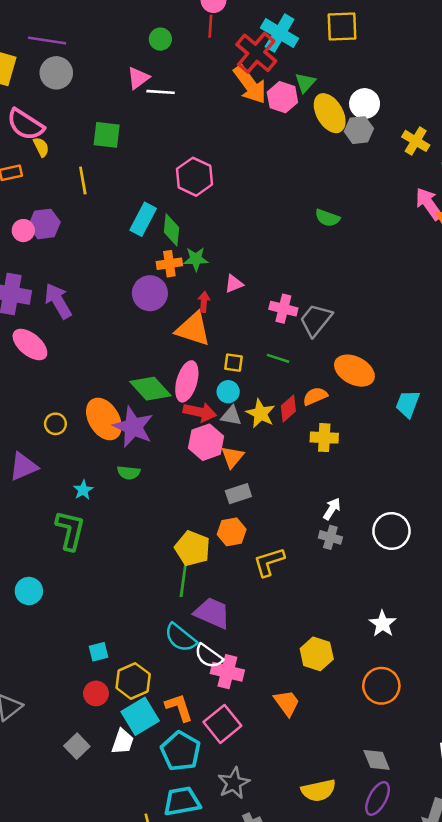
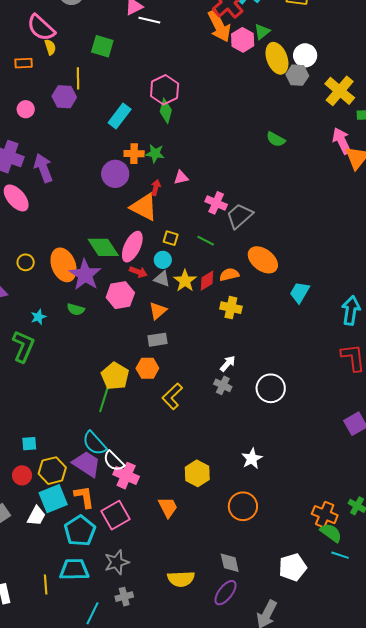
yellow cross: (416, 141) -> (340, 91), size x1.4
green semicircle: (327, 218) -> (276, 139), moved
purple hexagon: (44, 224) -> (64, 97), moved
green diamond: (172, 230) -> (166, 111), moved
red arrow: (200, 412) -> (138, 272), size x0.7
pink hexagon: (206, 442) -> (120, 295), moved
yellow L-shape: (269, 562) -> (172, 396), turned -36
purple trapezoid: (212, 613) -> (87, 464), moved

